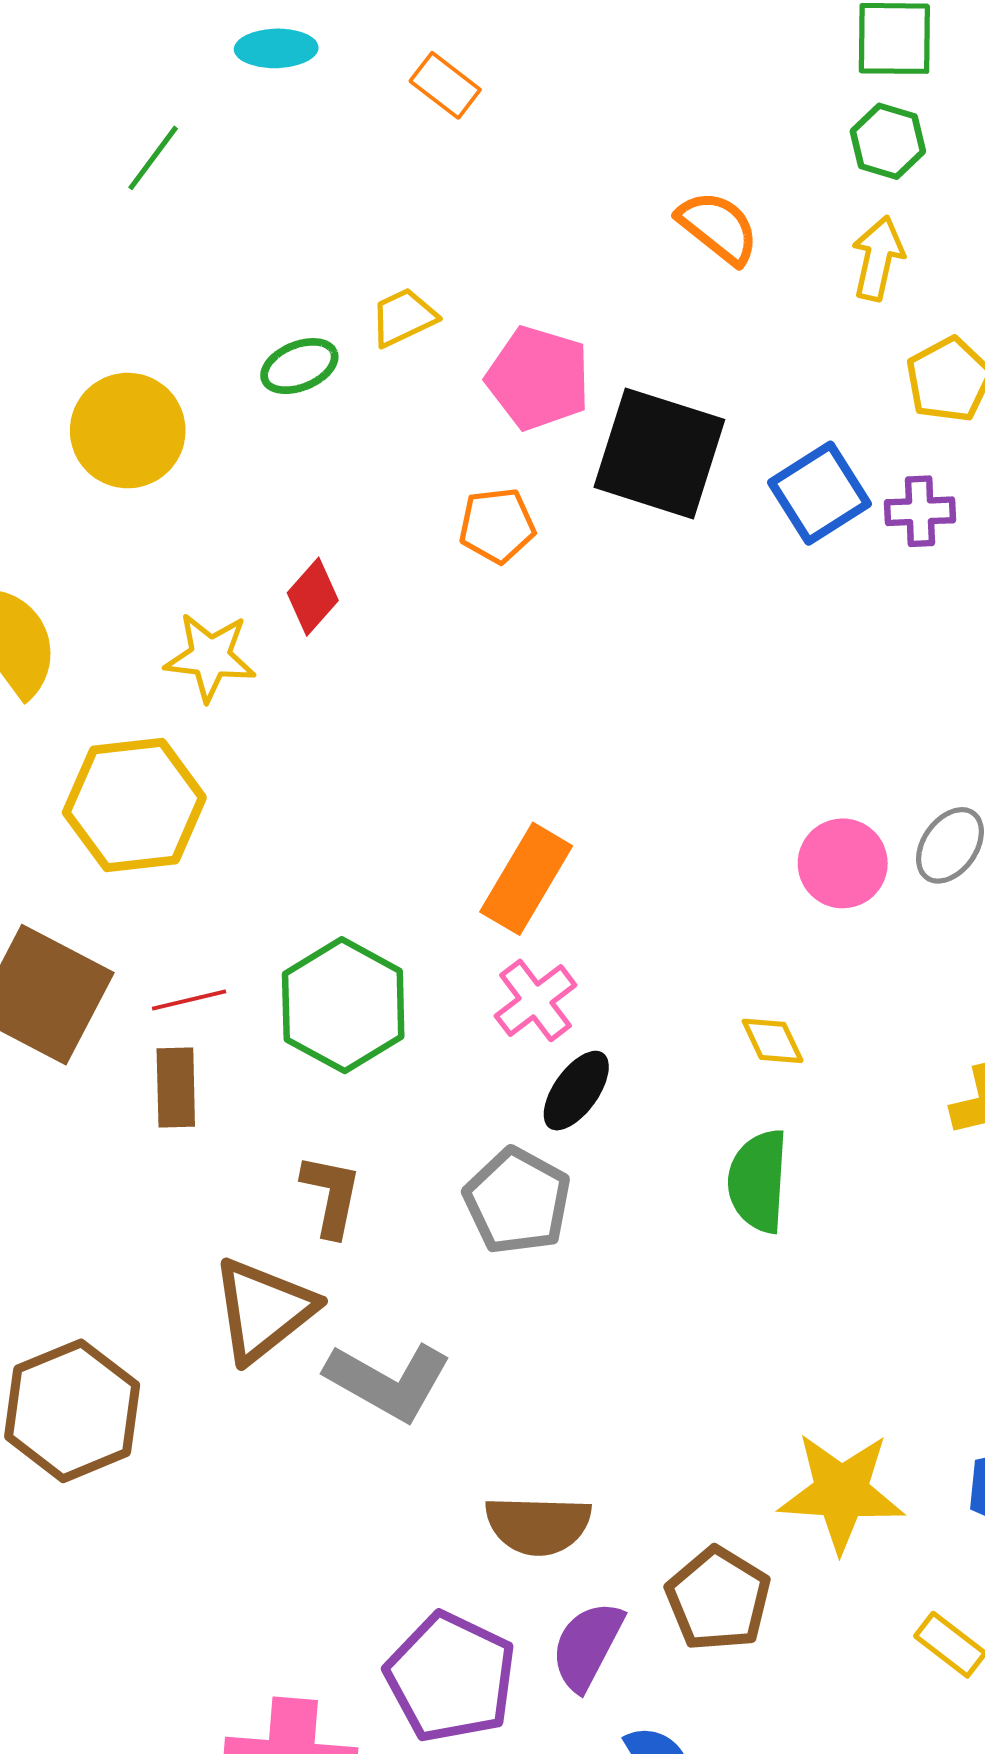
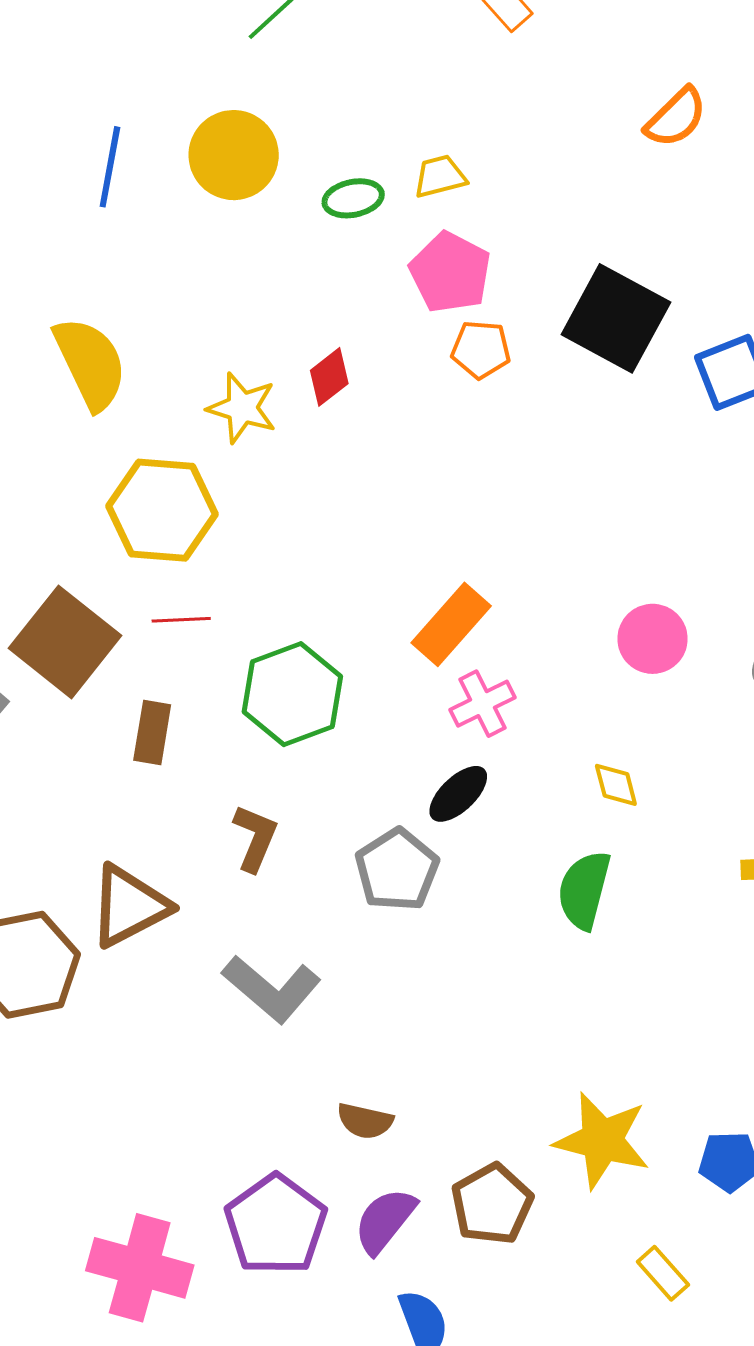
orange semicircle: (718, 228) -> (676, 118), moved, turned 86
pink pentagon: (538, 378) -> (450, 272), moved
yellow circle: (128, 431) -> (234, 155), moved
pink circle: (843, 863) -> (653, 639), moved
red line: (189, 1000) -> (181, 620), moved
pink cross: (536, 1000) -> (482, 704), moved
brown triangle: (263, 1310) -> (129, 906), moved
brown semicircle: (538, 1525) -> (365, 1121), size x0.7

